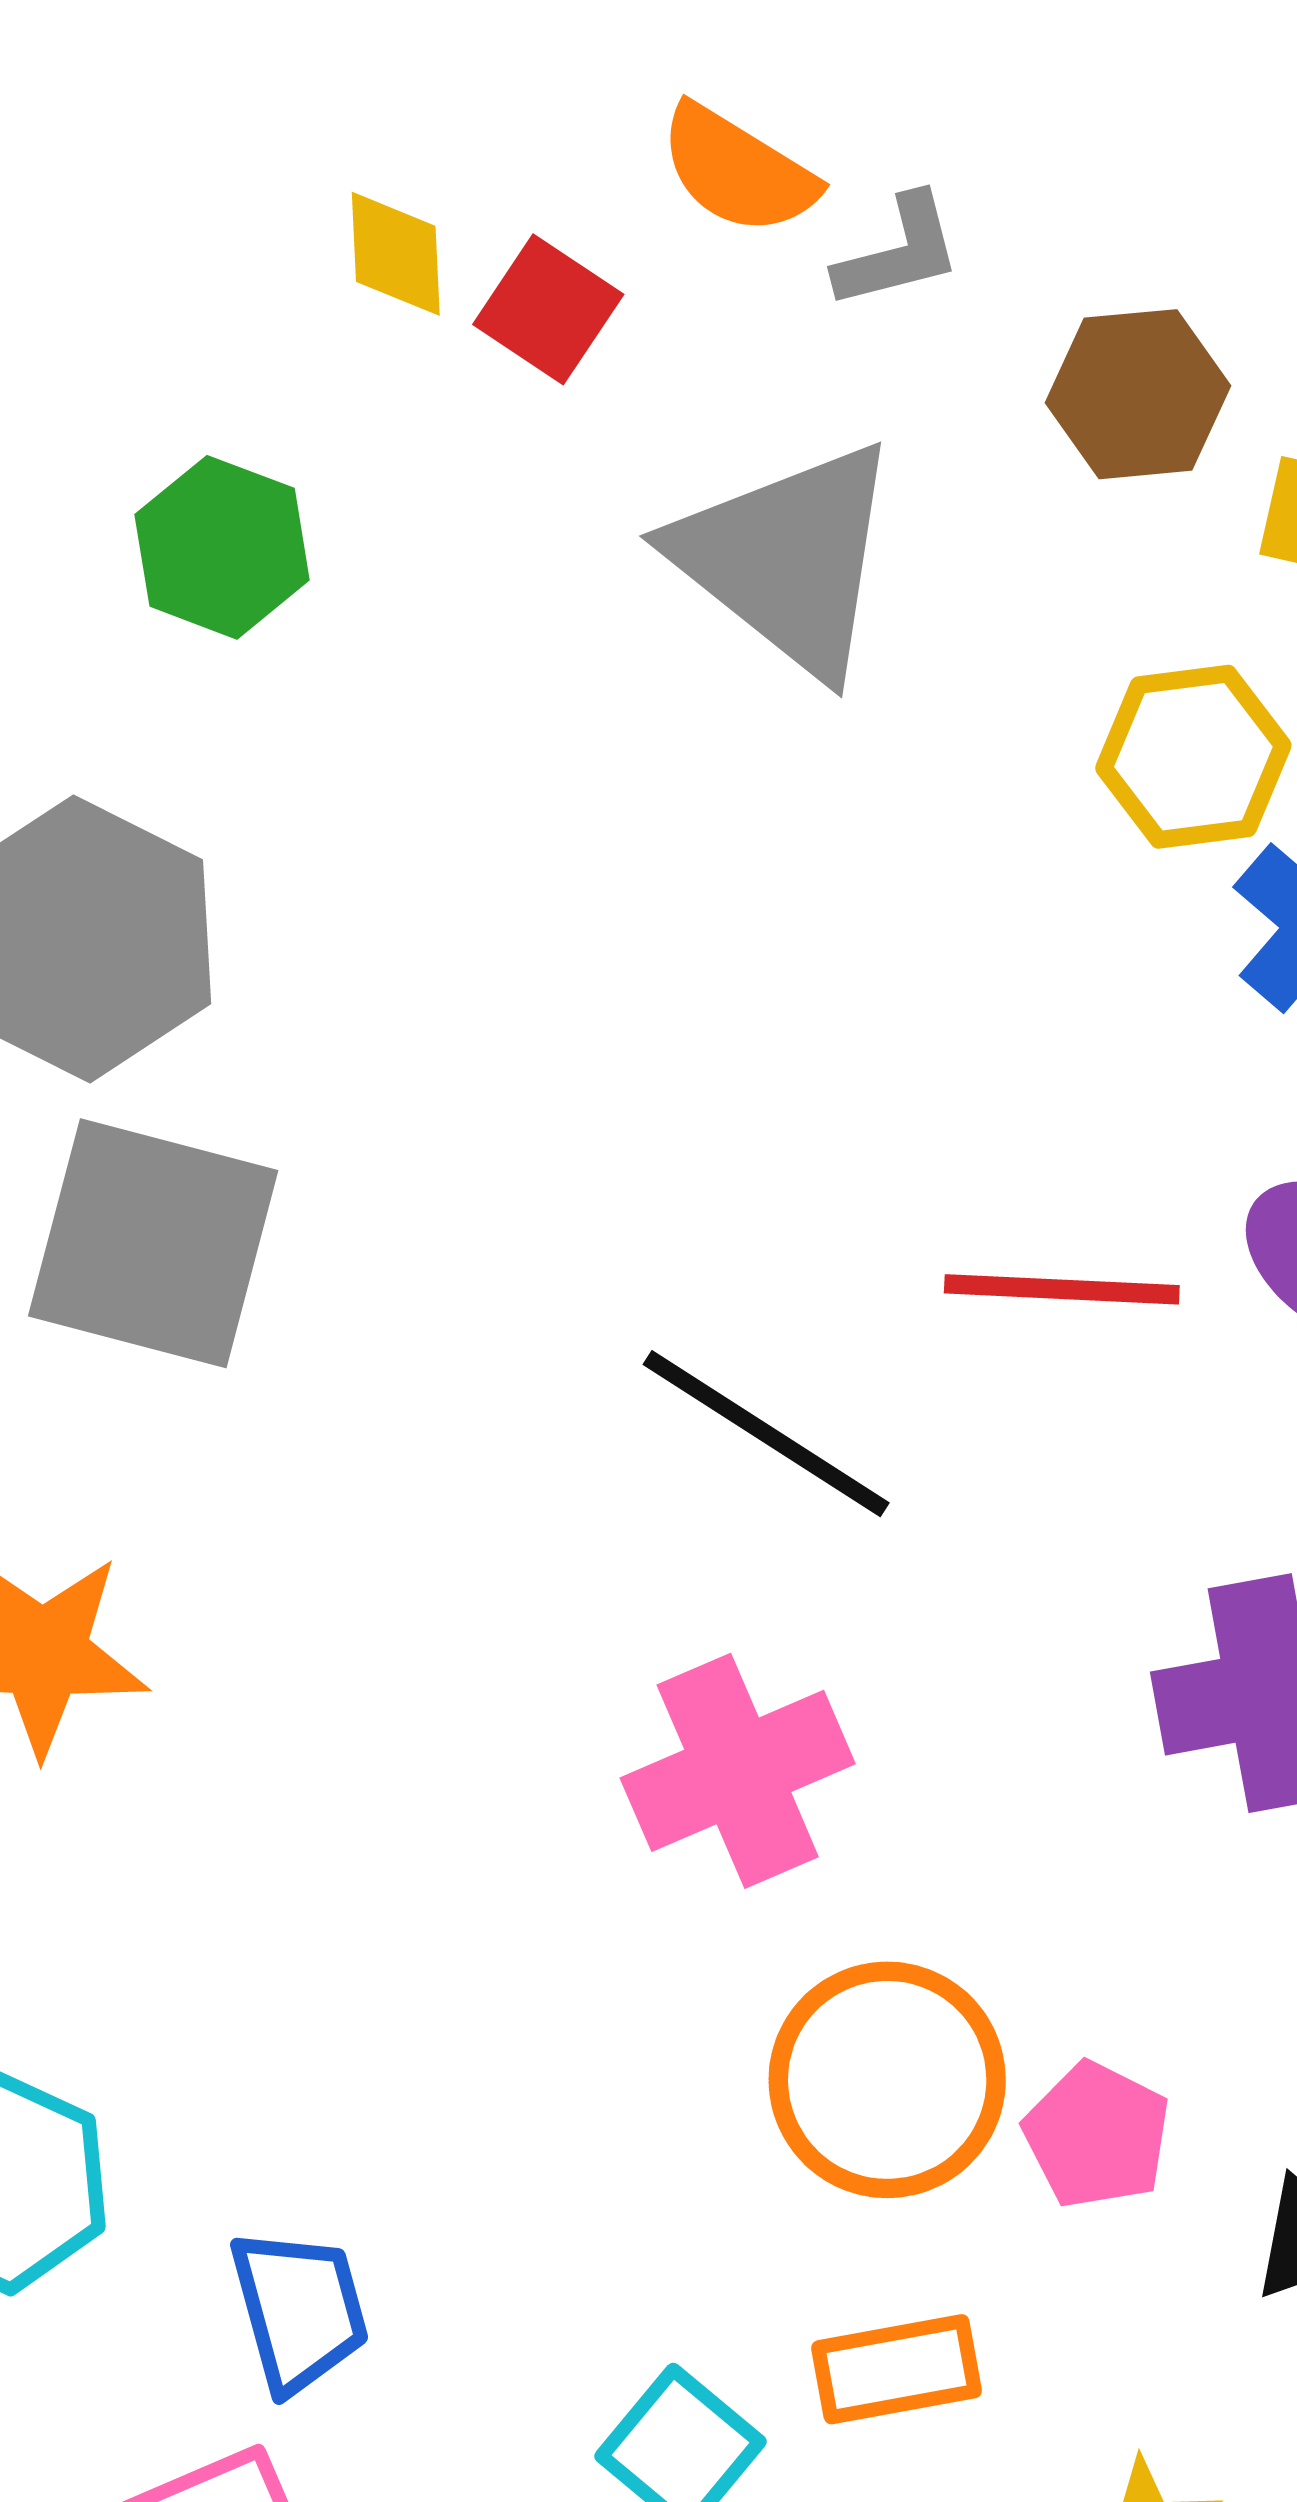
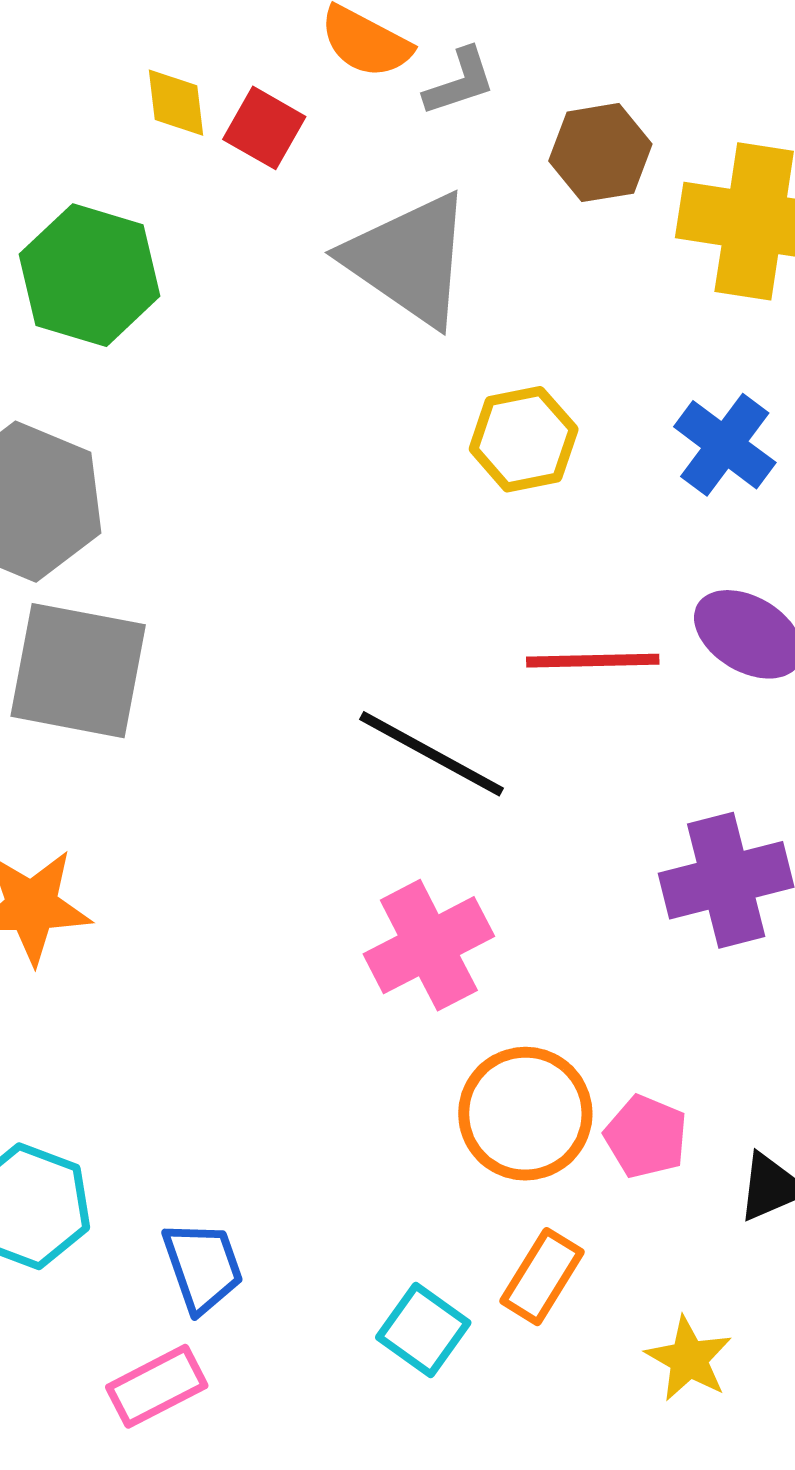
green hexagon: (222, 547) -> (90, 275), size x1.4
yellow hexagon: (1193, 757) -> (524, 439), moved
orange rectangle: (897, 2369) -> (542, 1277), turned -44

